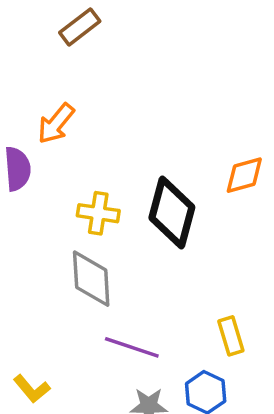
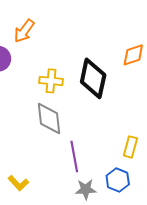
yellow rectangle: (231, 336) -> (130, 147), turned 35
purple line: (132, 347) -> (74, 157), turned 64

